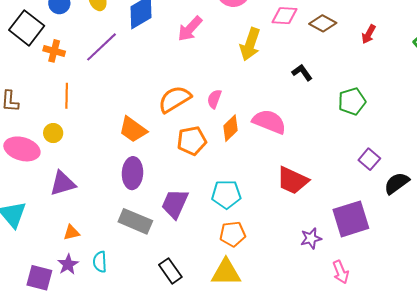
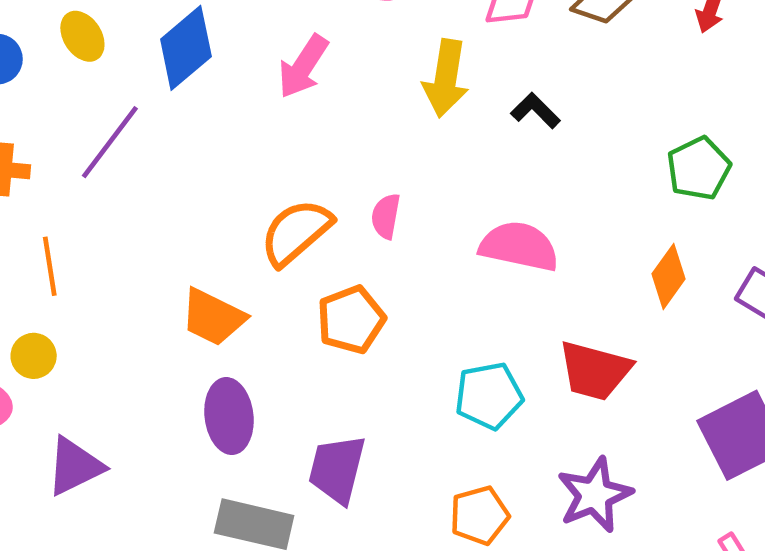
black L-shape: (302, 72) -> (535, 111), moved
orange diamond: (231, 128) -> (669, 276), moved
cyan pentagon: (226, 194) -> (489, 396), moved
purple star: (311, 238) -> (595, 495), moved, size x1.5

